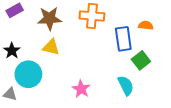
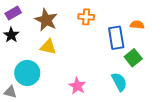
orange cross: (92, 16) -> (86, 17), size x0.7
brown star: (49, 18) -> (46, 20), turned 30
black star: (12, 51) -> (11, 35), moved

